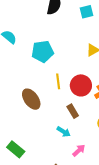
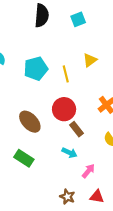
yellow line: (58, 81) -> (66, 74), moved
red circle: (81, 85) -> (64, 109), moved
green rectangle: (16, 149) -> (24, 158), moved

